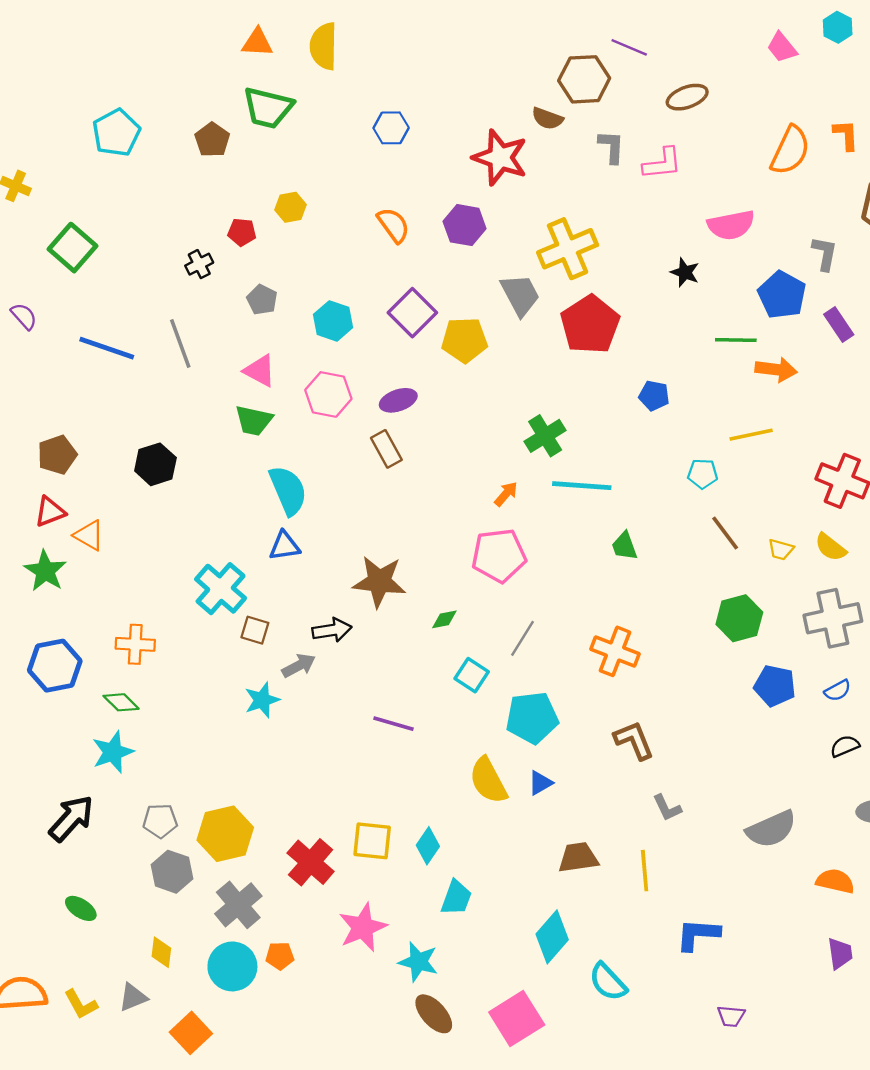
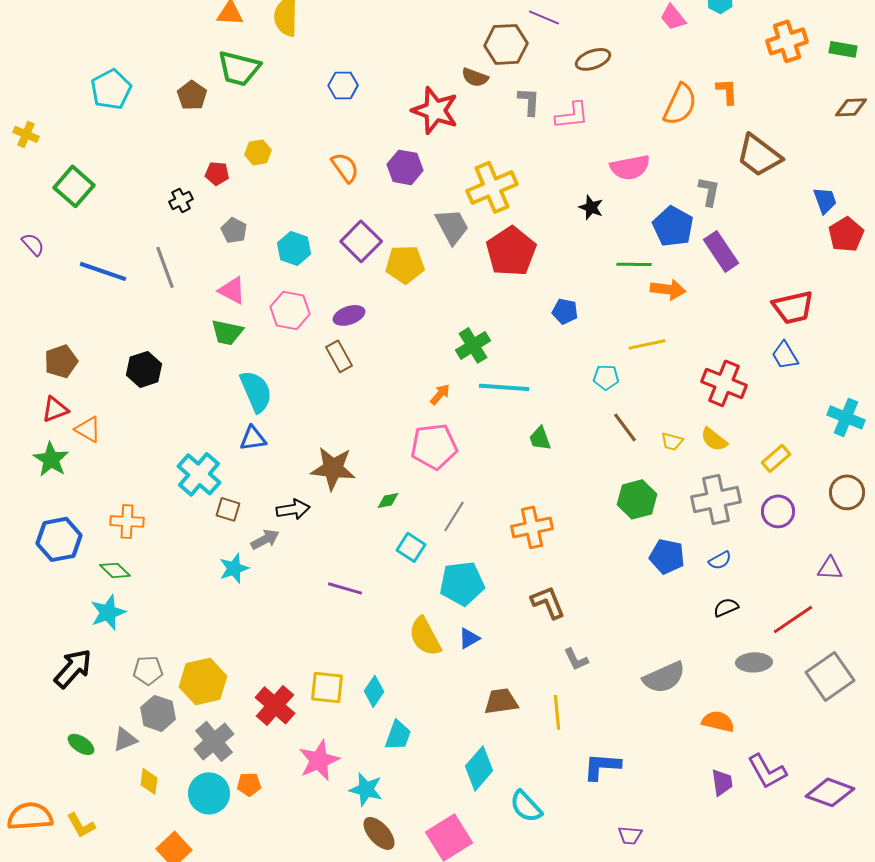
purple rectangle: (839, 325) -> (721, 251), size x1.4
orange cross: (615, 651) -> (532, 527), turned -33
gray triangle: (133, 997) -> (125, 739), moved

